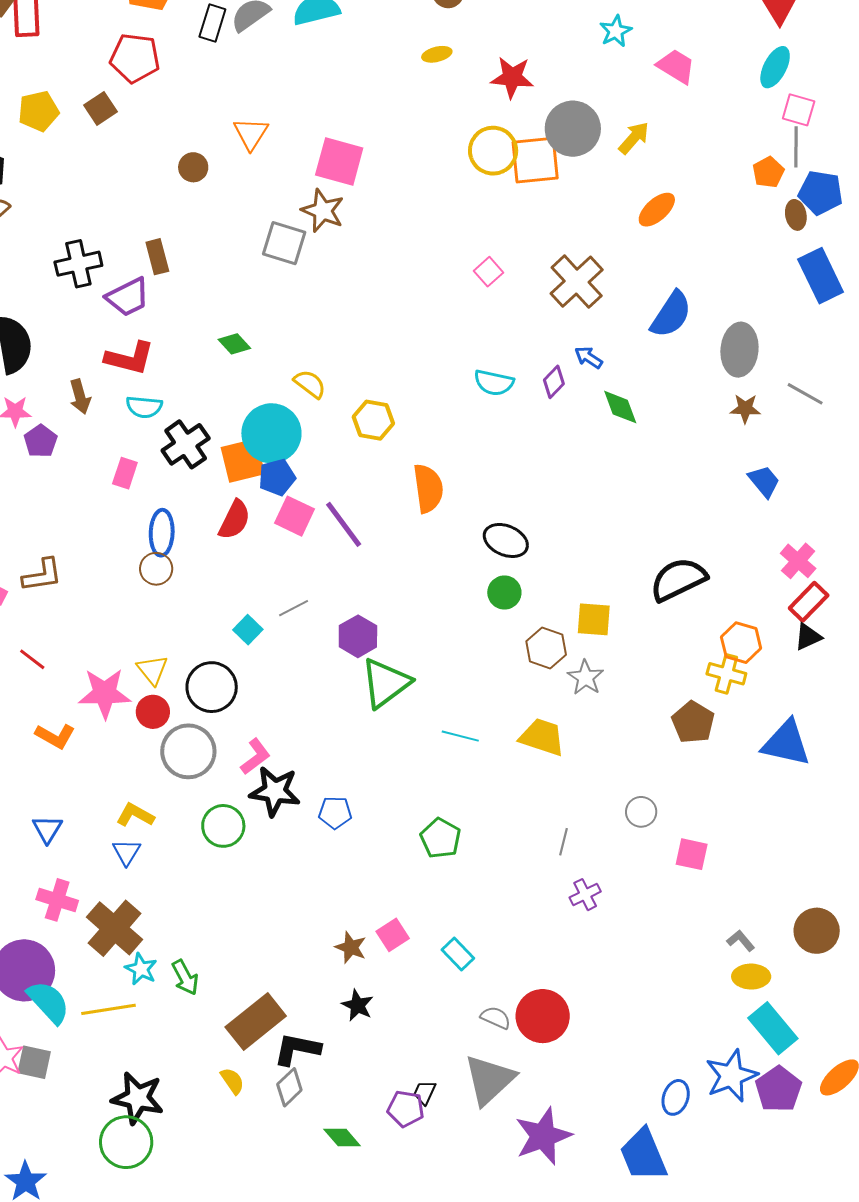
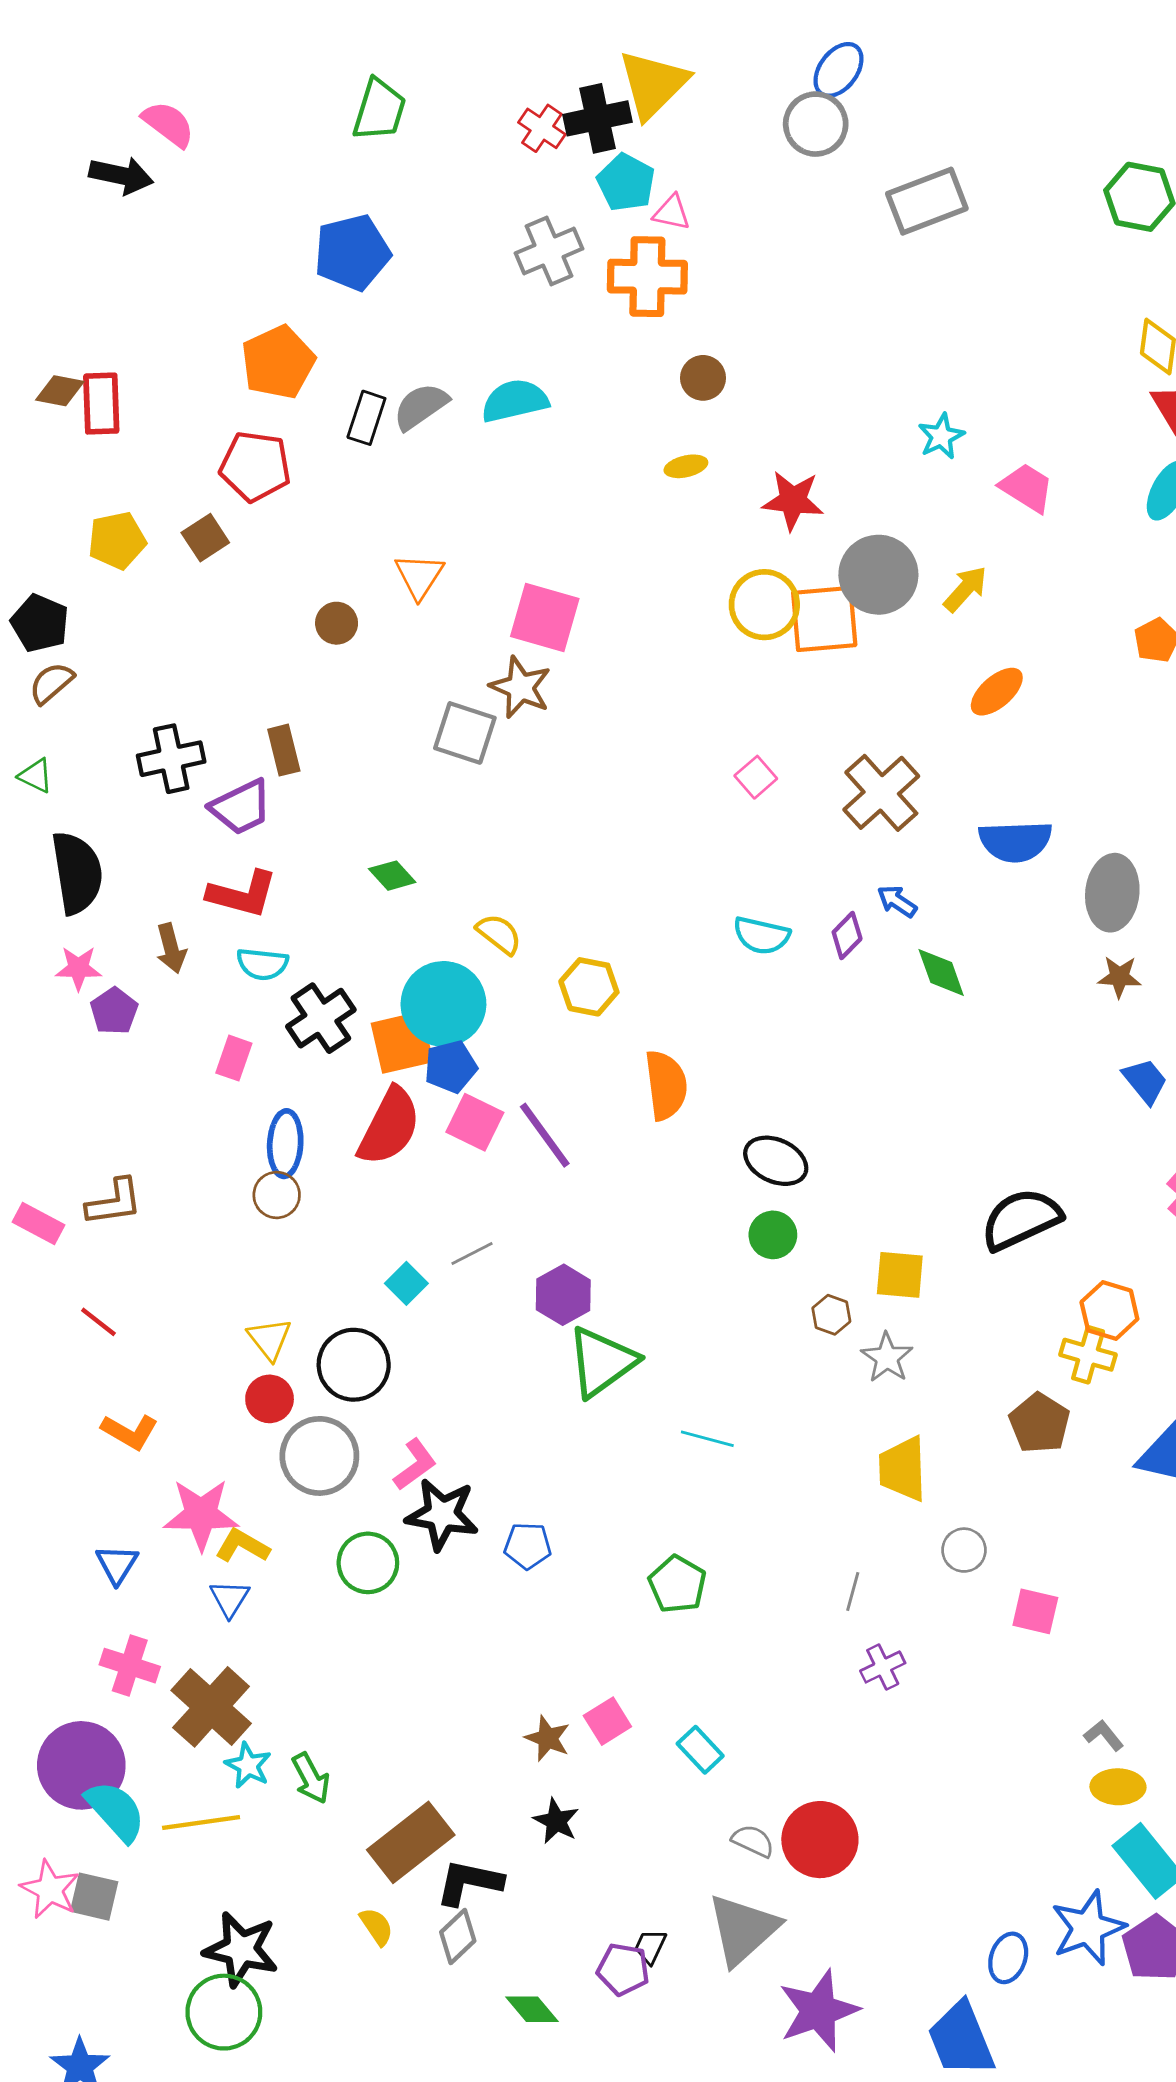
blue semicircle: (671, 314) -> (1015, 841), turned 54
red semicircle: (235, 520) -> (389, 1127), size x1.4
brown hexagon: (546, 648) -> (831, 1315), size x0.7
pink star: (105, 693) -> (201, 1514), moved
yellow trapezoid: (542, 737) -> (903, 1469), moved, turned -111

